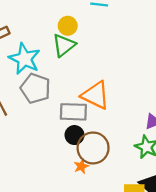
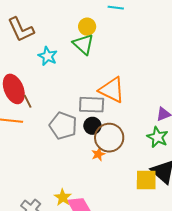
green triangle: (64, 45) -> (83, 44), turned -40
cyan star: (25, 59) -> (48, 56), size x0.7
gray pentagon: (35, 88) -> (63, 126), moved

